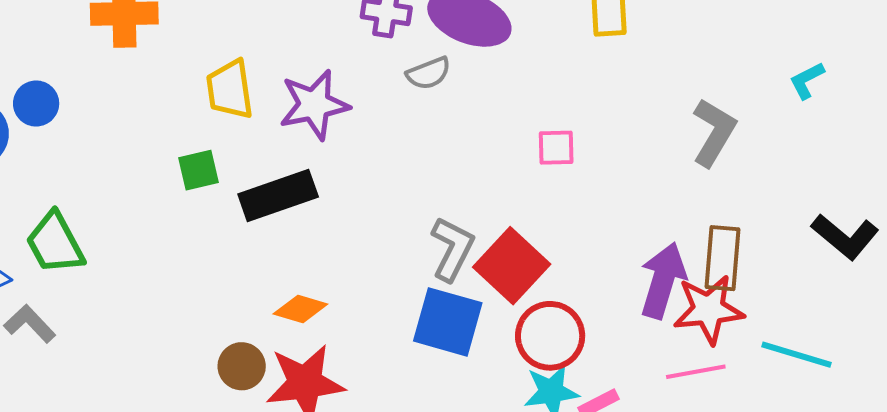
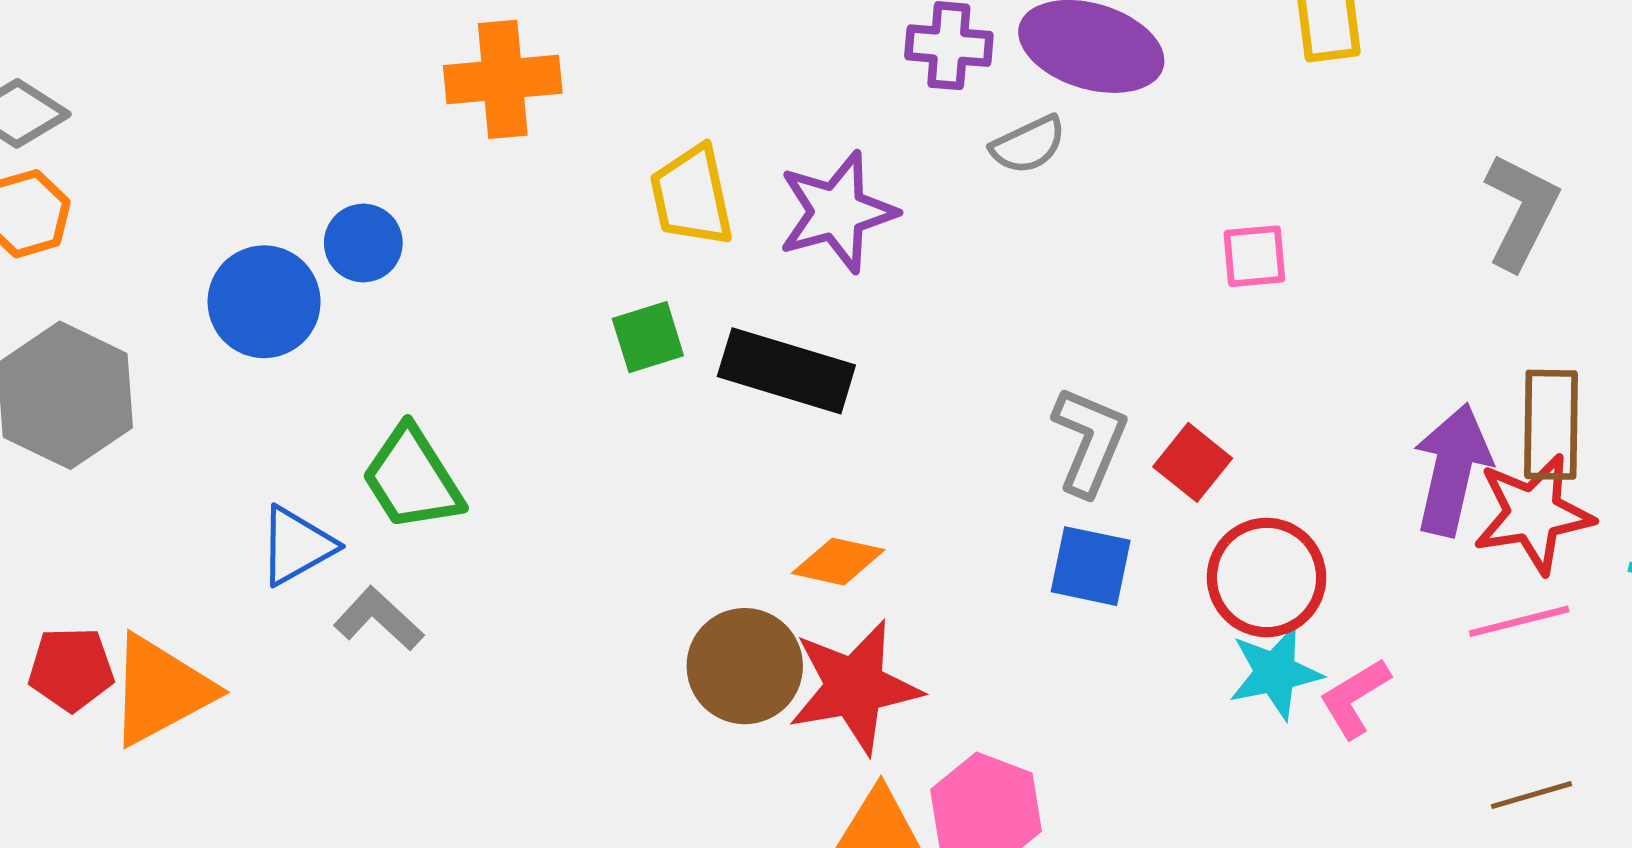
black rectangle: (278, 195) -> (786, 371), turned 40
red square: (512, 266) -> (1193, 462), size x0.6
blue square: (448, 322) -> (1091, 566), size x0.7
brown circle: (242, 366) -> (745, 666), size x1.4

